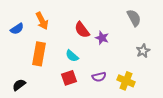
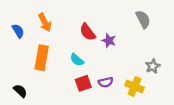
blue semicircle: (17, 29) -> (18, 31), turned -88
gray star: (143, 51) -> (153, 66), moved
red square: (69, 78) -> (83, 83), moved
black semicircle: (19, 85) -> (20, 91), turned 80

